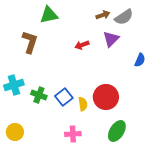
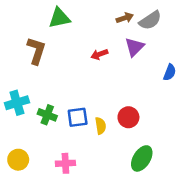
blue square: (64, 97) -> (78, 117), turned 30
red circle: (106, 97) -> (128, 117), size x0.7
pink cross: (73, 134) -> (65, 163), moved

